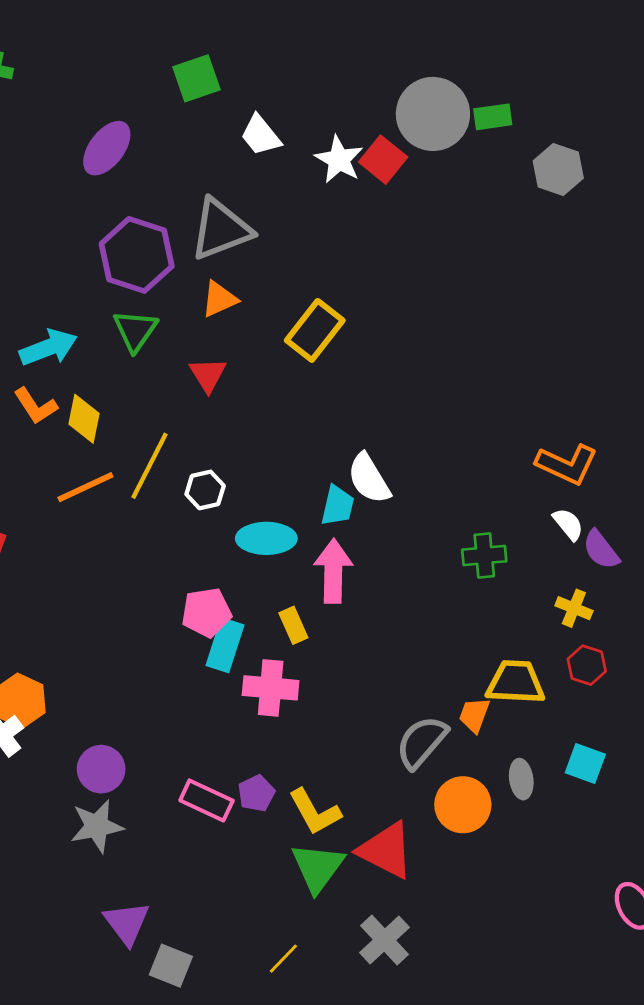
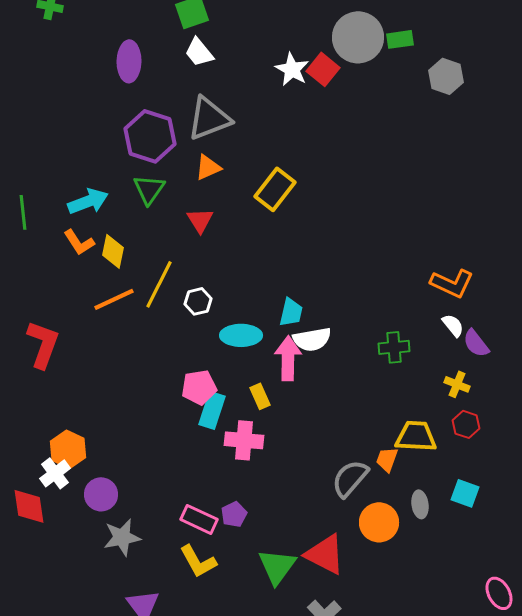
white trapezoid: (261, 135) -> (199, 52), moved
purple ellipse: (107, 148) -> (129, 61), turned -36
white semicircle: (369, 479) -> (312, 339), moved, turned -69
purple circle: (101, 769) -> (101, 494), moved
yellow L-shape: (315, 812) -> (198, 561), moved

